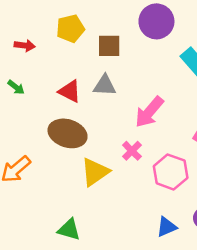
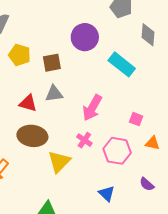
yellow pentagon: (70, 29) -> (20, 55), turned -30
blue triangle: (167, 227) -> (107, 194), moved, turned -42

